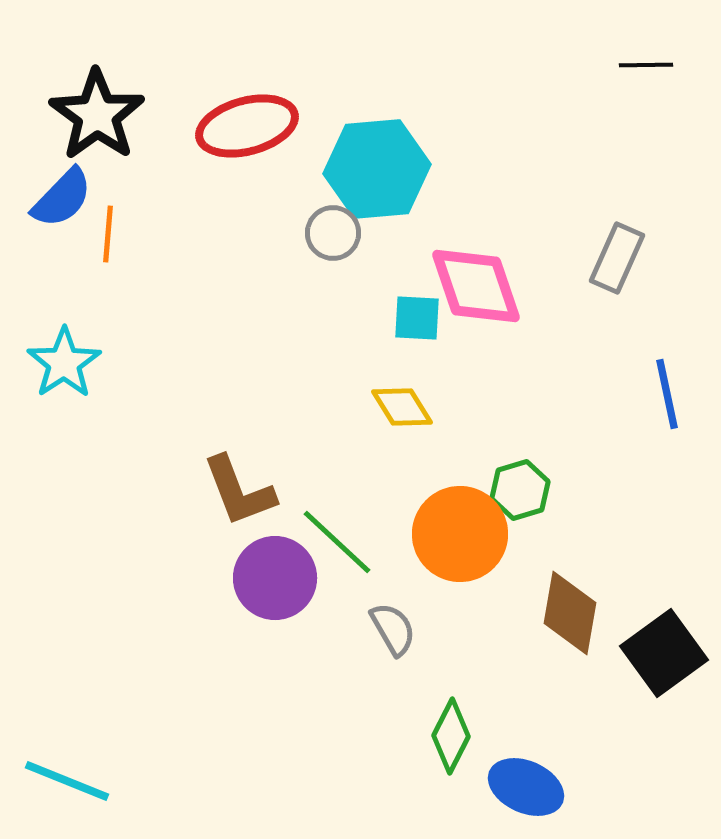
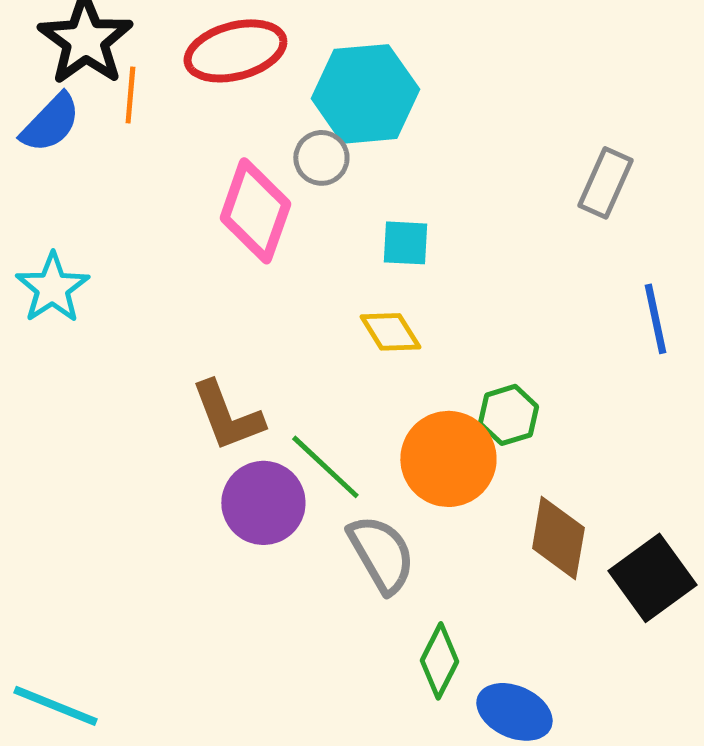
orange line: (108, 234) -> (130, 95), moved
pink diamond: (476, 286) -> (255, 211), moved, turned 38
gray semicircle: (393, 629) -> (381, 554), size x1.5

